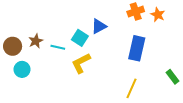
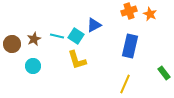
cyan line: (58, 47) -> (57, 36), moved
yellow L-shape: (81, 63) -> (77, 60), turned -80
cyan circle: (22, 69) -> (33, 66), moved

